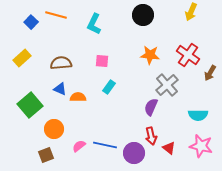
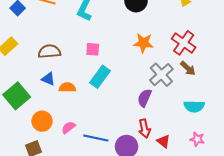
brown arrow: (210, 73) -> (188, 68), moved, turned -77
cyan rectangle: (109, 87) -> (100, 77), size x1.5
pink semicircle: (79, 146) -> (68, 127), moved
pink star: (201, 146) -> (197, 139), size x0.6

